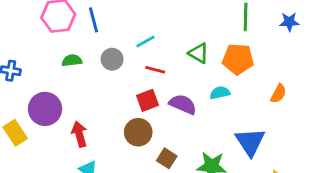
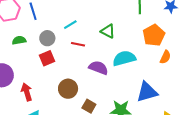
orange pentagon: (238, 59) -> (154, 35), moved, turned -30
cyan semicircle: (220, 93) -> (124, 58), size x1.6
red square: (147, 100) -> (47, 58), moved
blue triangle: (250, 142) -> (147, 92), turned 50

